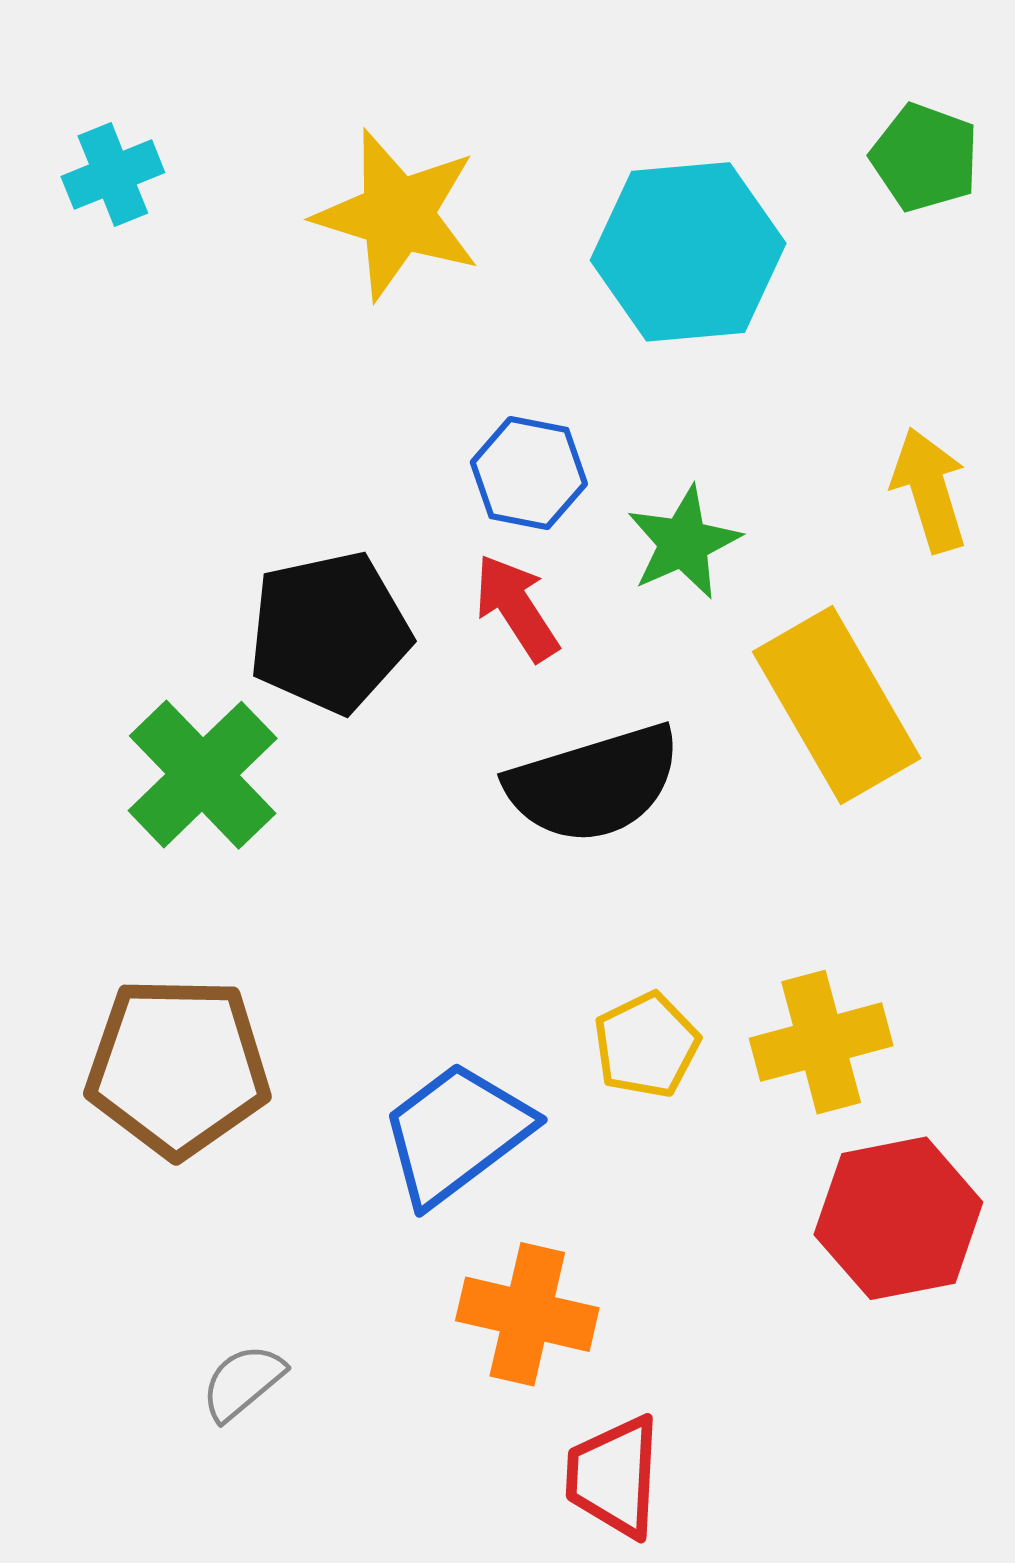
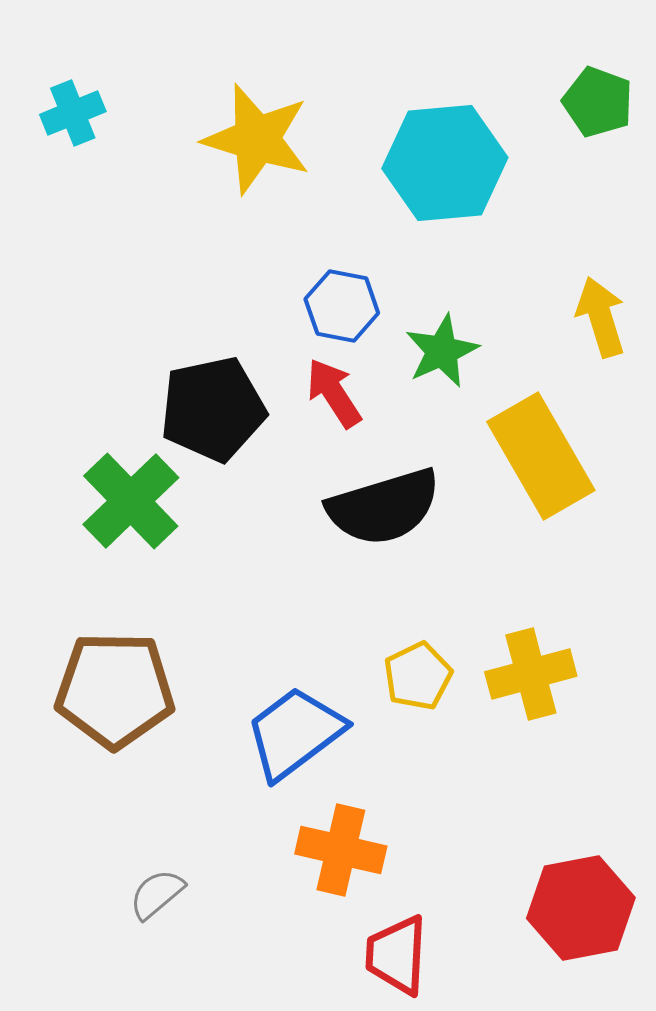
red hexagon: (898, 1218) -> (581, 908), moved

